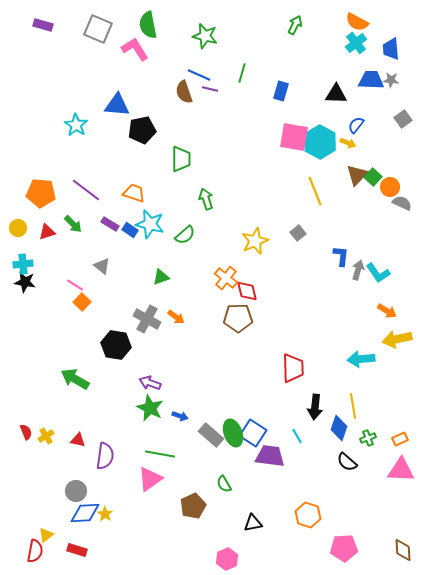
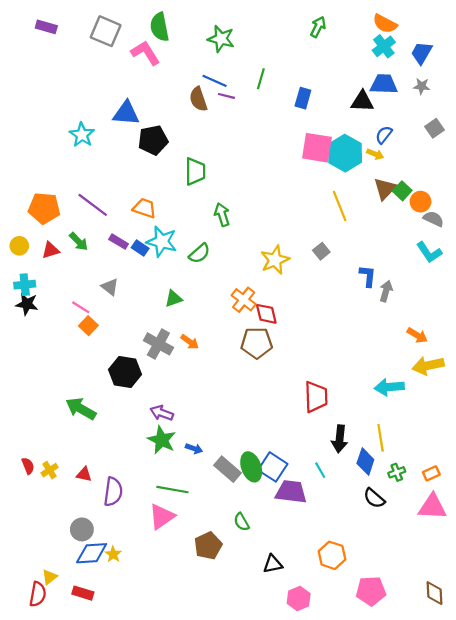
blue trapezoid: (391, 49) -> (422, 53), turned 35
blue trapezoid: (371, 80) -> (384, 84), moved
cyan L-shape: (378, 273) -> (429, 252), moved
pink hexagon: (227, 559) -> (299, 598), moved

